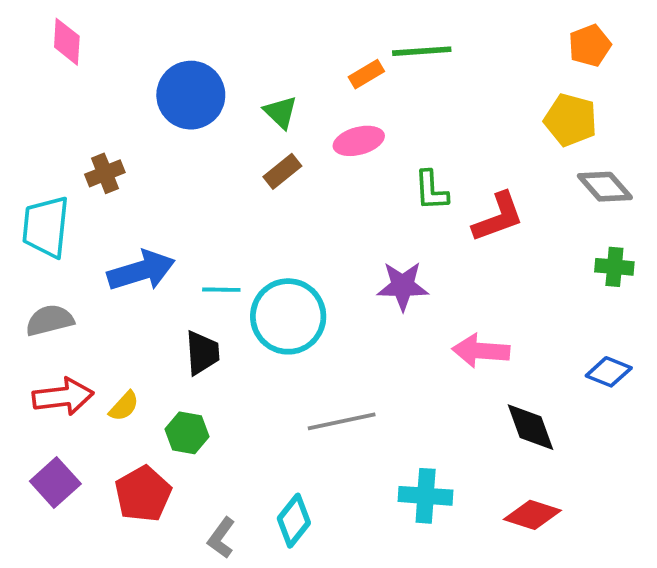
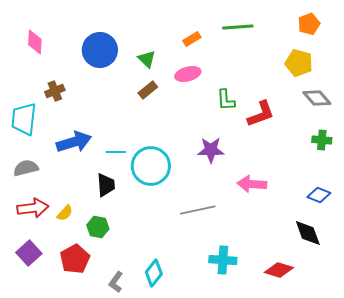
pink diamond: (67, 42) -> (35, 42), moved
green line: (422, 51) -> (238, 27), moved
gray line: (342, 421) -> (198, 210), moved
black diamond: (530, 427) -> (308, 233), moved

